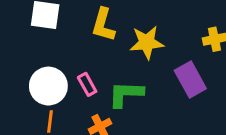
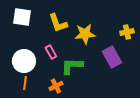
yellow L-shape: (103, 25) -> (58, 23), turned -35
pink rectangle: (87, 84) -> (51, 52), moved

